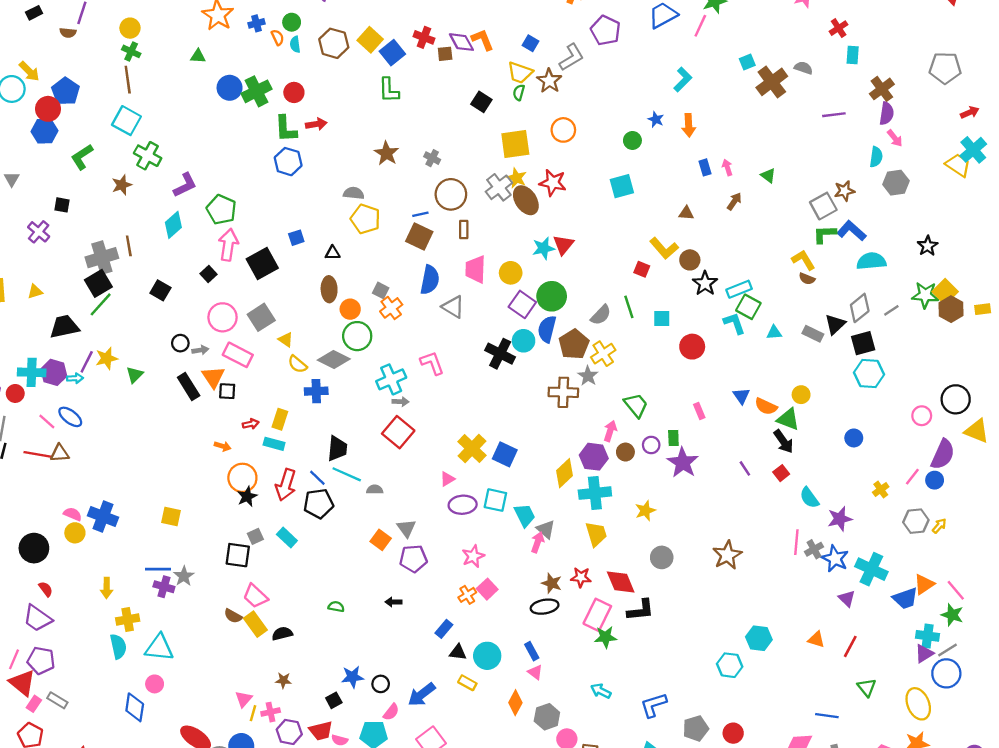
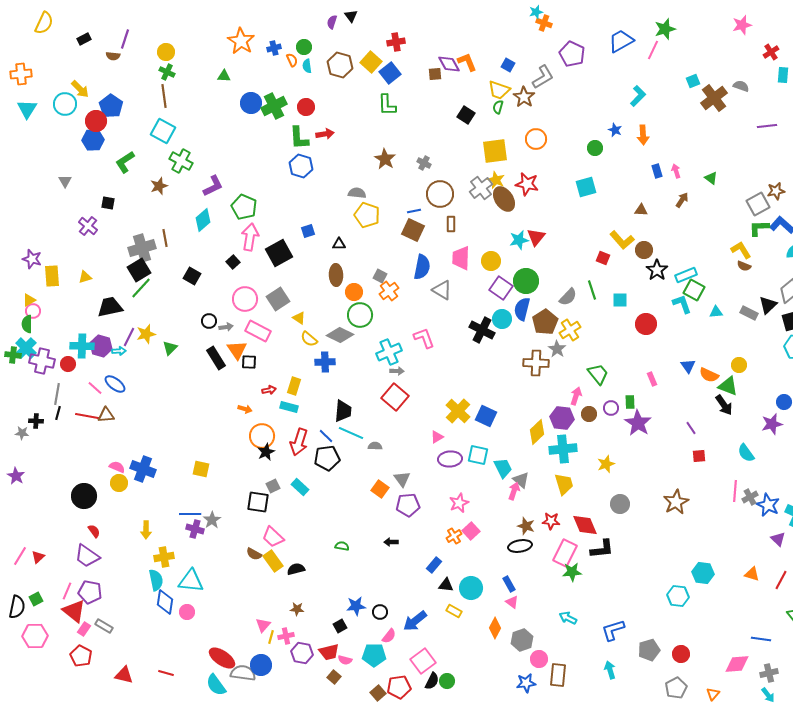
red cross: (424, 37) -> (396, 42), moved, turned -30
red square: (781, 473) -> (699, 456), moved, turned 32
purple star: (840, 519) -> (772, 424), moved
blue diamond: (135, 707) -> (165, 602), moved

